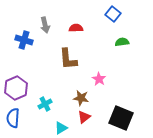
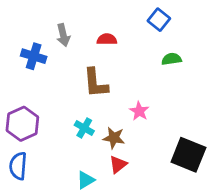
cyan cross: (45, 104) -> (84, 128), moved, turned -32
black square: (121, 118) -> (188, 155), moved

